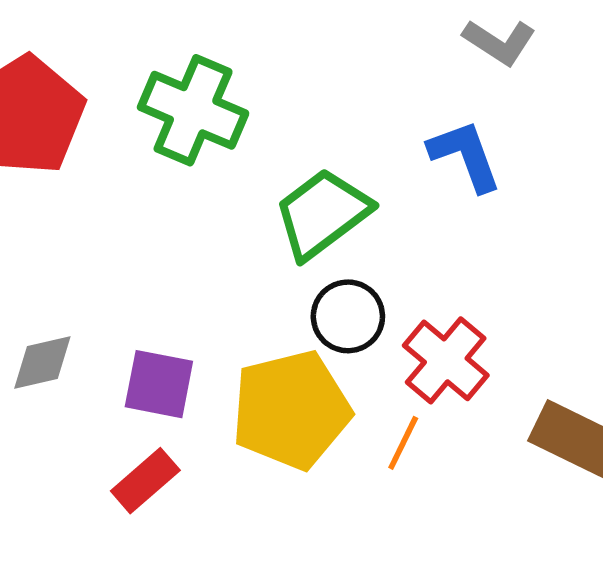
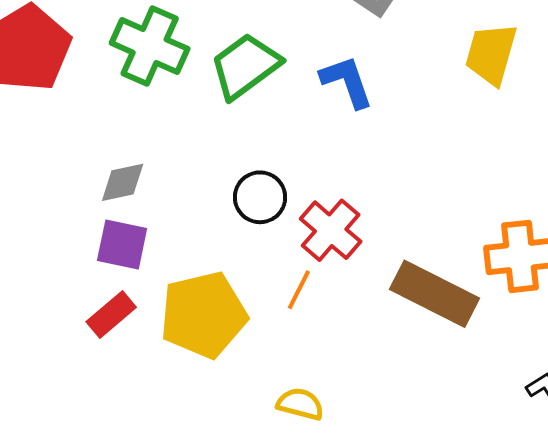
green trapezoid: (322, 214) -> (245, 66), moved
gray diamond: (42, 362) -> (123, 182), moved
yellow pentagon: (291, 410) -> (203, 315), moved

